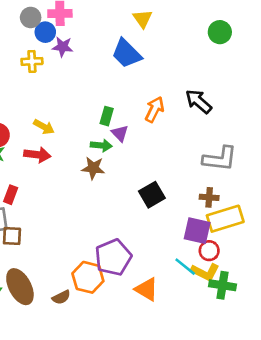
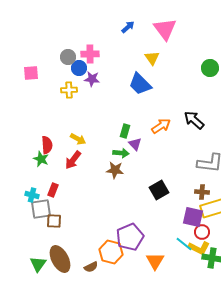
orange arrow: (155, 109) -> (161, 126), turned 30
red arrow: (37, 155) -> (73, 160), turned 120
orange triangle: (147, 289) -> (155, 261), turned 30

